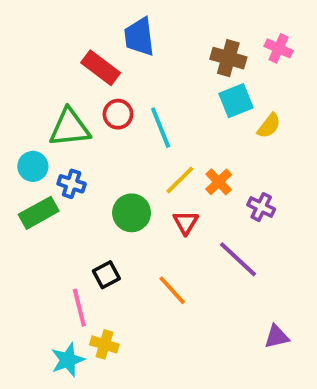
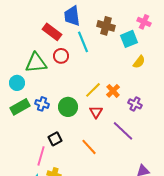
brown cross: (228, 58) -> (106, 26), moved
cyan square: (236, 101) -> (129, 39), moved
cyan line: (161, 128) -> (83, 42), moved
blue cross: (72, 184) -> (42, 104), moved
pink line: (79, 308) -> (41, 156), turned 30

